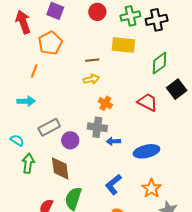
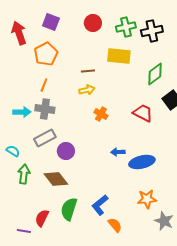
orange line: (34, 71) -> (44, 85), moved
gray cross: (97, 127) -> (45, 109), moved
blue arrow: (113, 141) -> (118, 152), moved
brown diamond: (60, 168) -> (56, 179), turned -30
blue L-shape: (113, 184) -> (100, 205), moved
orange star: (152, 188) -> (147, 199), turned 30

